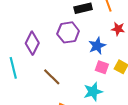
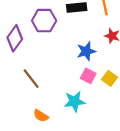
purple hexagon: (68, 32) -> (44, 21), moved

